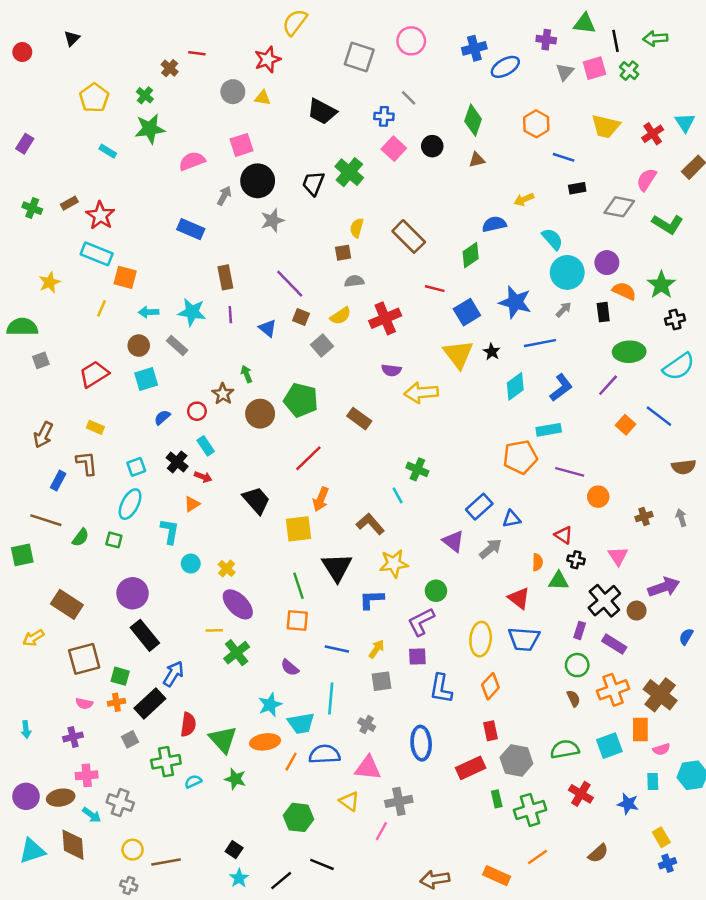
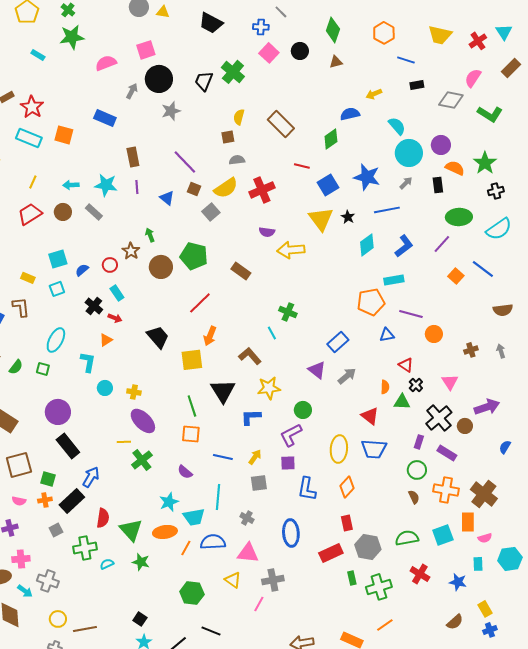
orange square: (125, 277) -> (64, 135), moved
yellow semicircle: (341, 316) -> (226, 188), size x1.4
red trapezoid: (94, 374) -> (30, 214), moved
cyan square: (146, 379) -> (58, 259), moved
cyan square: (136, 467) -> (57, 289), moved
blue triangle: (512, 519) -> (387, 335), moved
black cross: (576, 560) -> (416, 385), turned 32
yellow cross: (227, 568) -> (134, 392), turned -32
orange cross: (613, 690) -> (446, 490), turned 30
brown semicircle: (598, 853) -> (455, 622), moved

